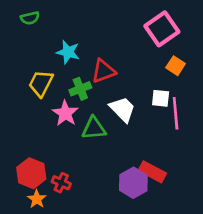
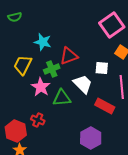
white square: (161, 98) -> (102, 68), moved
red rectangle: (152, 172) -> (105, 106), moved
red cross: (61, 183) -> (38, 120), moved

